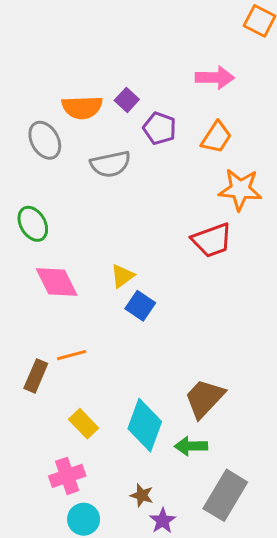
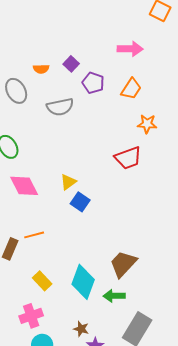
orange semicircle: (82, 107) -> (41, 69), size x0.6
orange star: (240, 189) -> (147, 124), size x0.7

